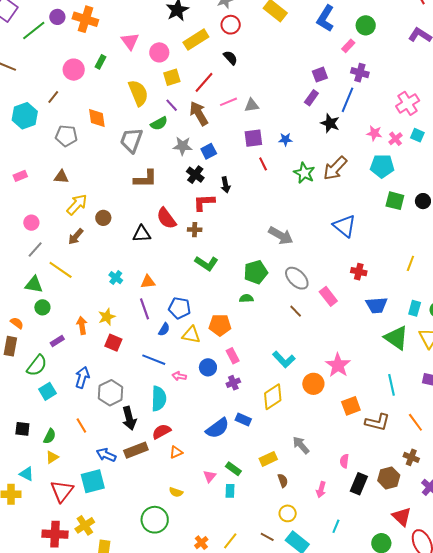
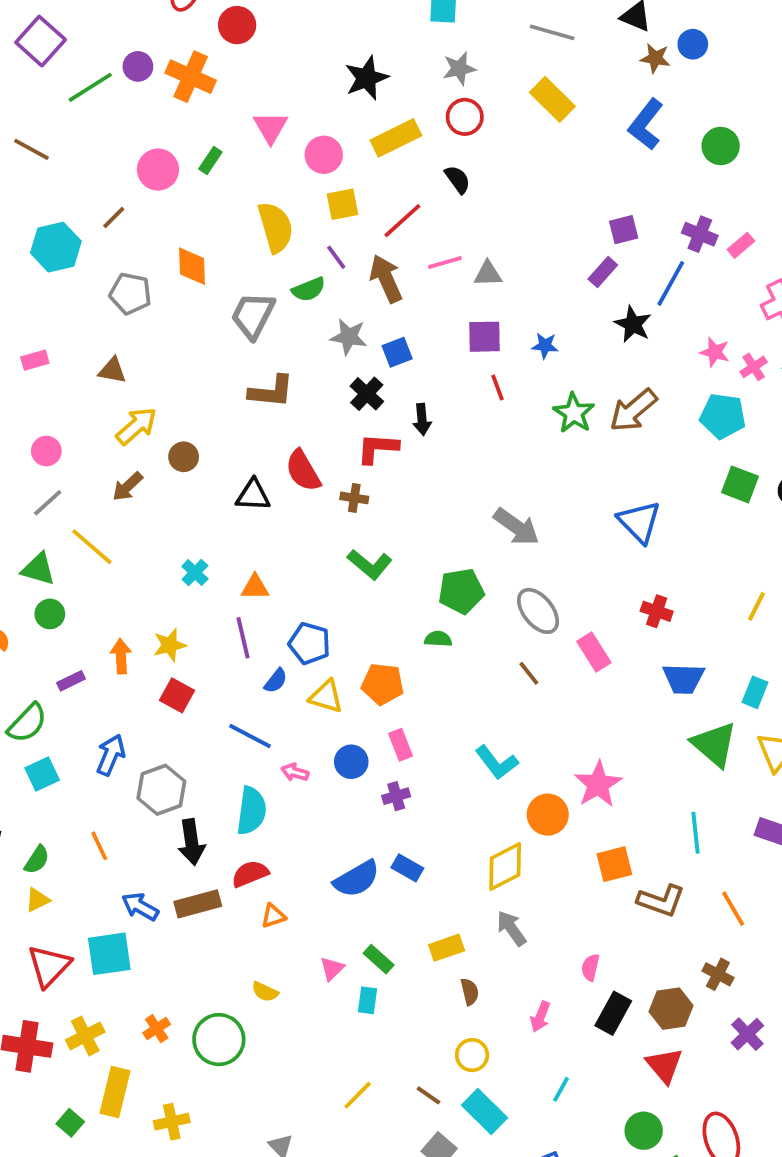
pink rectangle: (348, 46) -> (741, 245), moved
yellow diamond: (273, 397) -> (505, 866), moved
red triangle: (402, 517) -> (664, 1065), moved
orange cross: (201, 543) -> (157, 1029), moved

